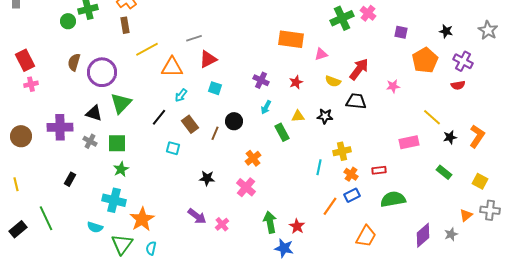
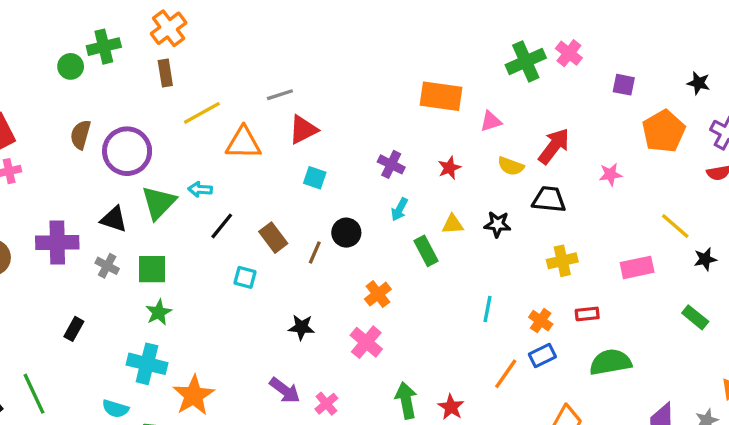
cyan arrow: (181, 95) -> (200, 189), moved, turned 56
yellow cross: (342, 151) -> (562, 261), moved

